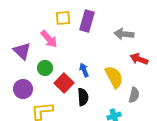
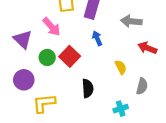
blue arrow: (84, 70) -> (97, 38), moved
yellow semicircle: (114, 77) -> (121, 67), size x0.6
red square: (64, 83) -> (70, 56), moved

